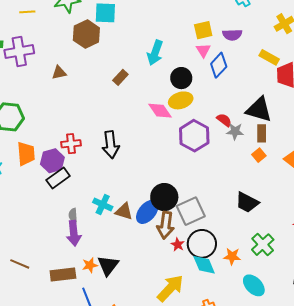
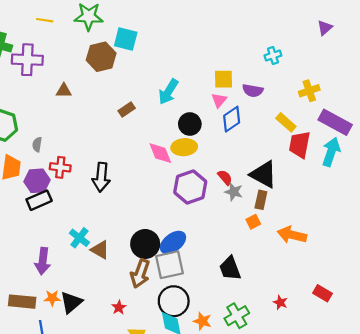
black trapezoid: (247, 202) -> (230, 268), turned 30
blue ellipse: (147, 212) -> (173, 242), moved
gray semicircle: (73, 215) -> (37, 145), moved
red star: (178, 245) -> (119, 307), moved

